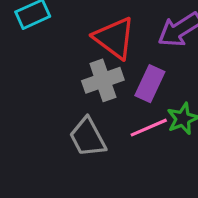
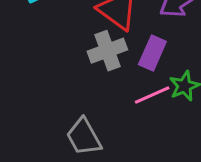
gray trapezoid: (88, 137) -> (84, 137), moved

